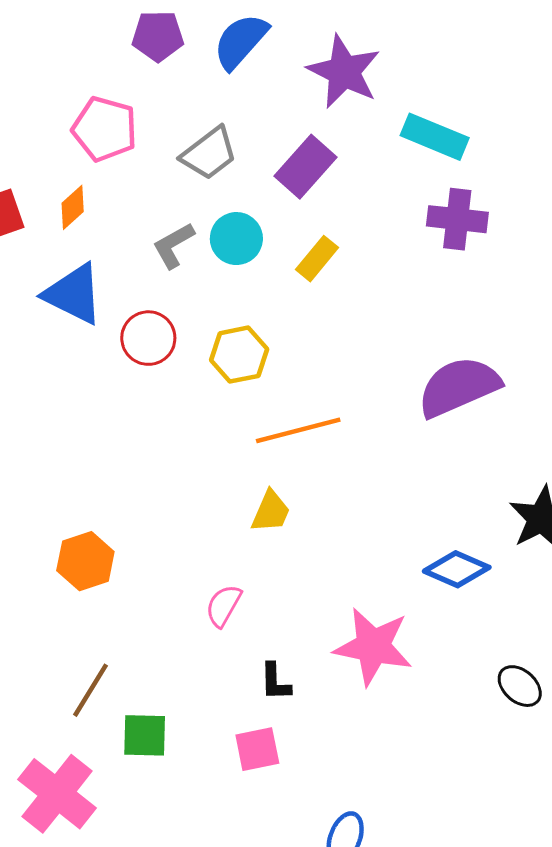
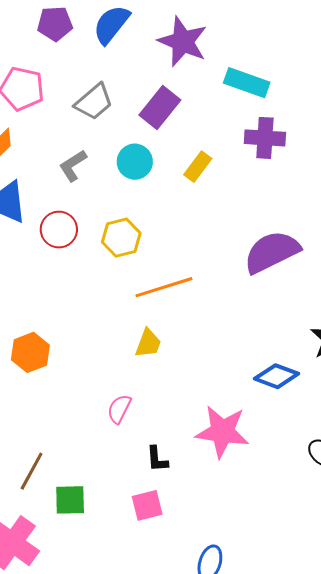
cyan circle: (236, 239) -> (135, 162), moved
yellow rectangle: (317, 259) -> (198, 167), moved
orange hexagon: (85, 561) -> (30, 352), moved

